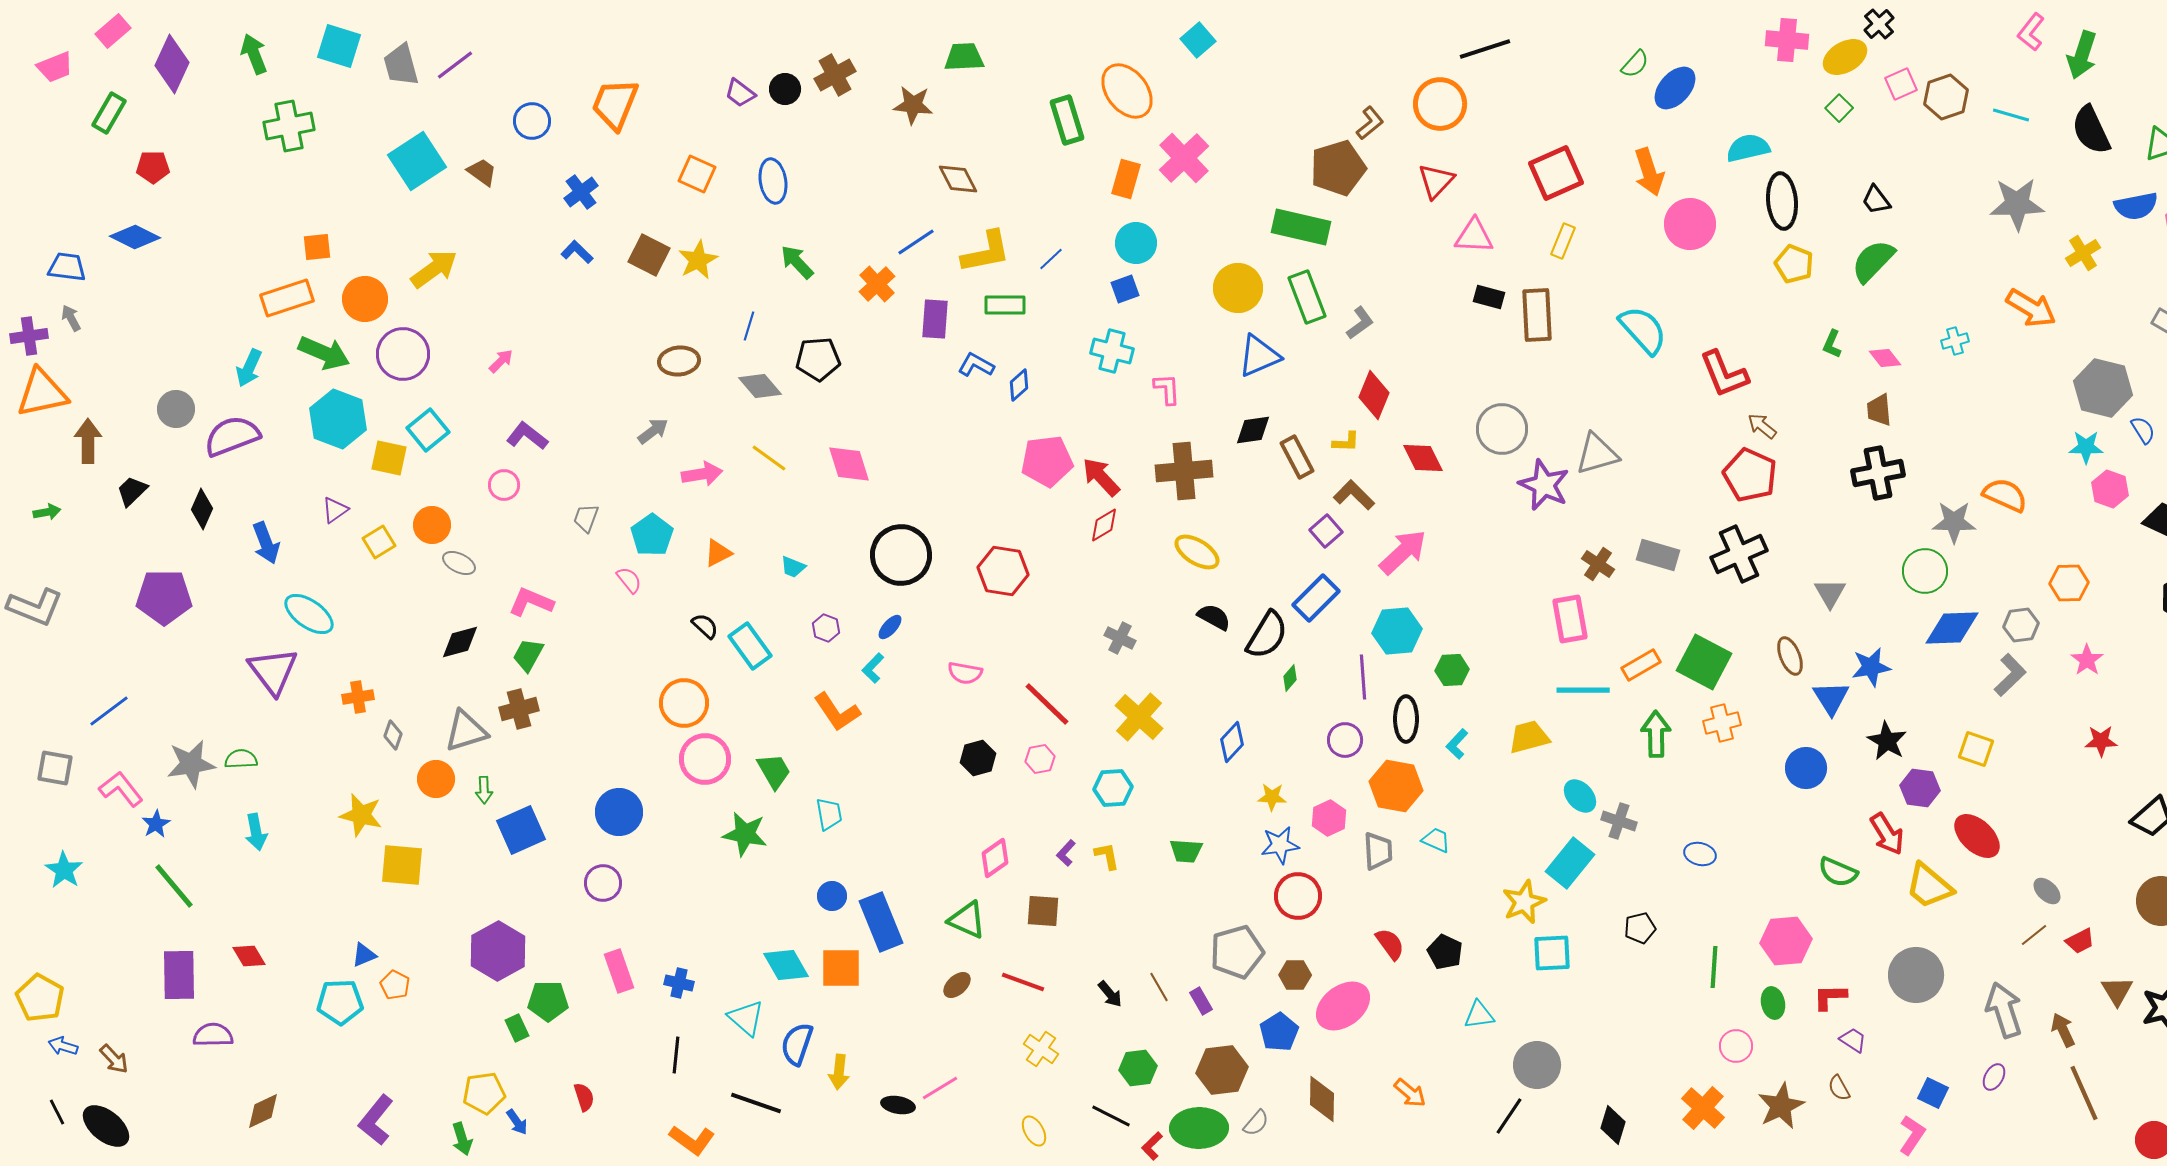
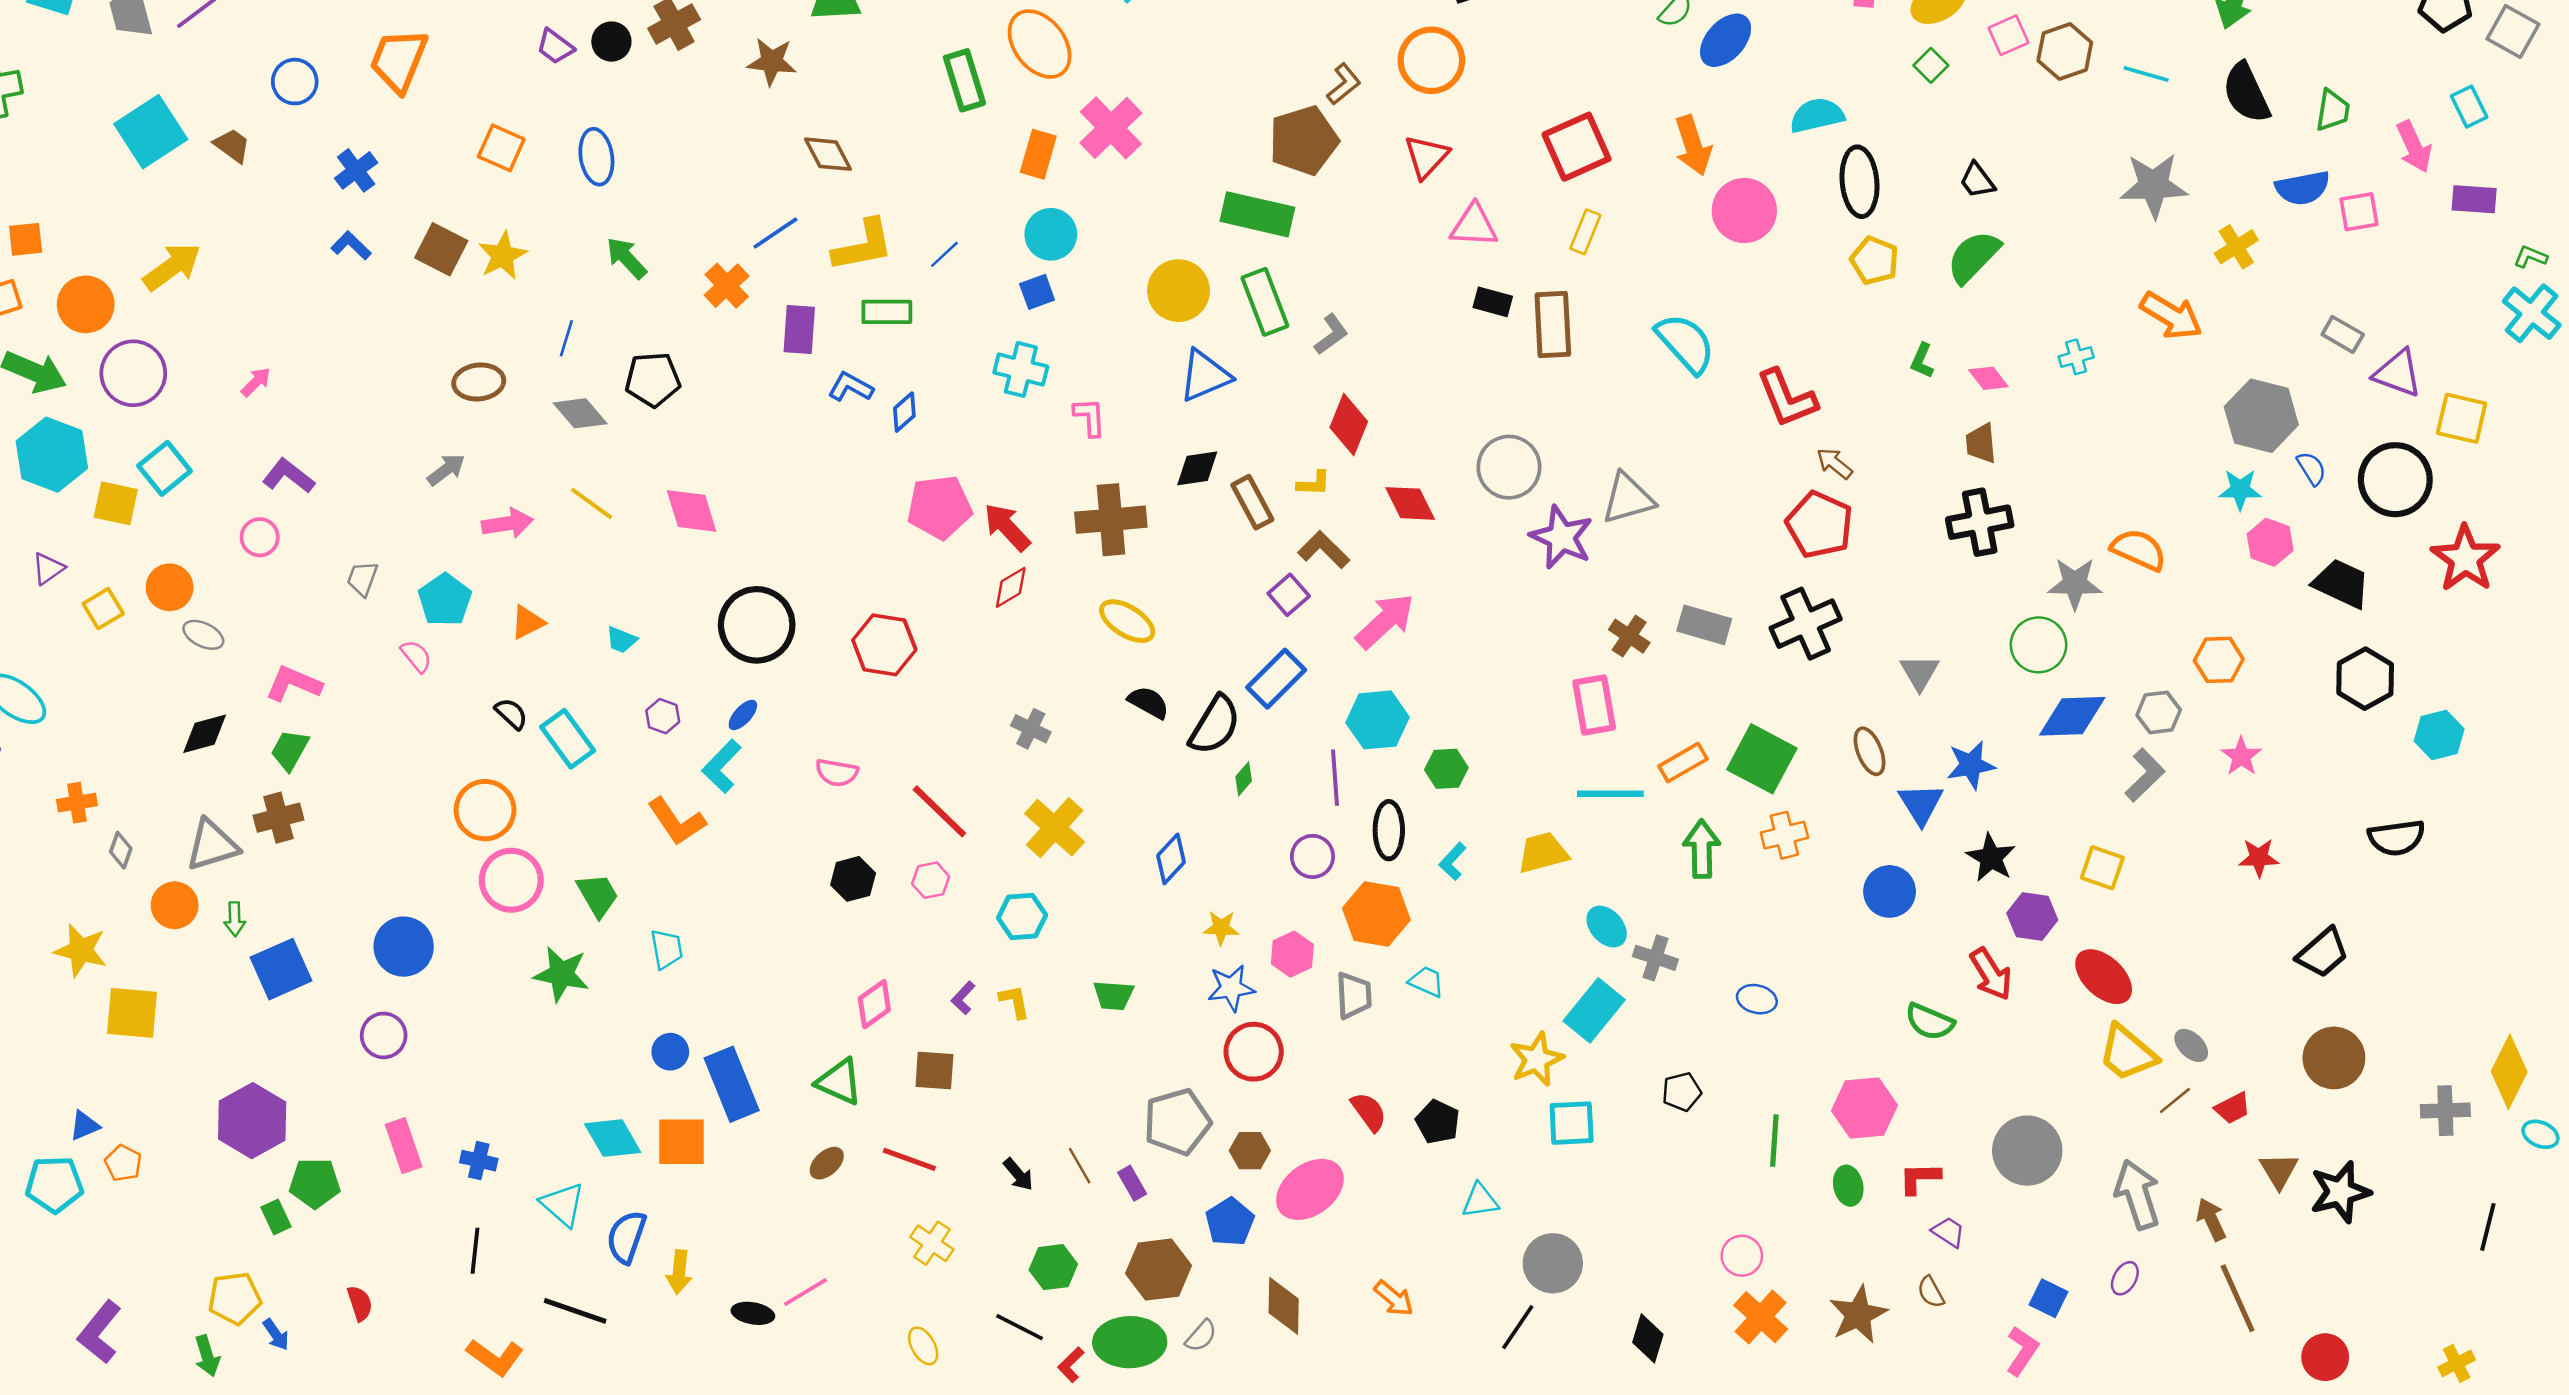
cyan L-shape: (873, 668) -> (722, 766), size x1.4
yellow trapezoid: (1929, 886) -> (2127, 1053), moved
pink circle: (1736, 1046) -> (1742, 1256), moved

